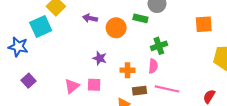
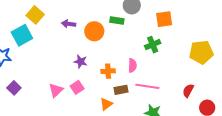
orange square: (204, 24) -> (164, 19), moved
green cross: (159, 46) -> (153, 45), moved
pink square: (94, 85) -> (77, 87), turned -32

